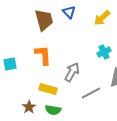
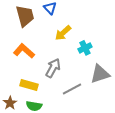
yellow arrow: (102, 18) -> (63, 33), moved
orange L-shape: (43, 55) -> (24, 51), turned -45

